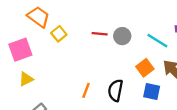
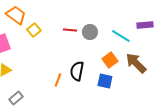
black semicircle: (115, 90) -> (77, 71), moved
blue square: (152, 92) -> (105, 81), moved

